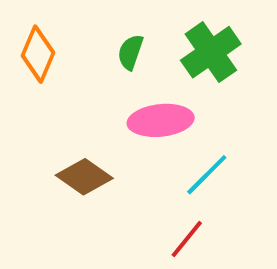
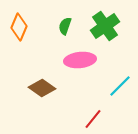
cyan line: (207, 175) -> (120, 86), moved

